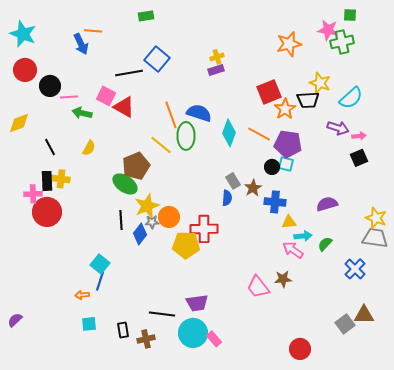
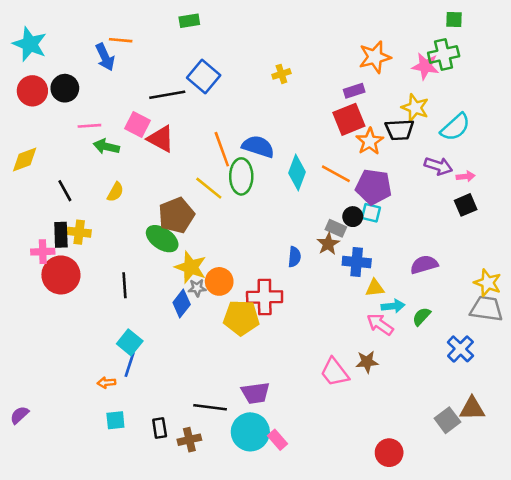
pink star: (328, 30) -> (425, 66), moved
purple rectangle: (216, 70) -> (354, 91), moved
black circle: (50, 86) -> (65, 88), moved
gray rectangle: (233, 181) -> (336, 228), moved, turned -35
yellow star: (147, 206) -> (191, 267), turned -30
black line: (121, 220) -> (125, 285), moved

